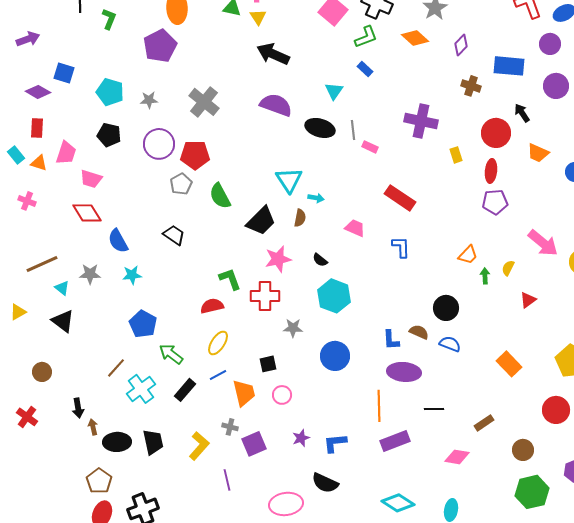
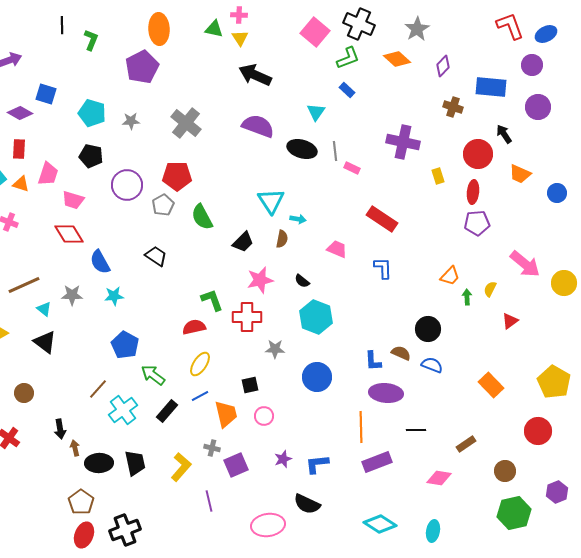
purple circle: (159, 144) -> (127, 185), moved
black trapezoid: (261, 221) -> (243, 242), size x0.7

